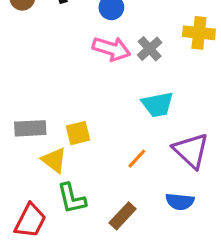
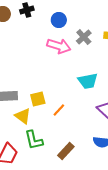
gray cross: (150, 49) -> (84, 37), moved
orange line: (137, 159) -> (59, 110), moved

